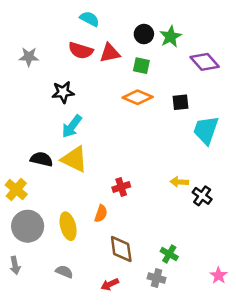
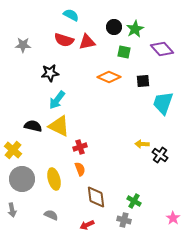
green square: (141, 66) -> (124, 52), moved
red cross: (121, 187) -> (80, 147), moved
orange semicircle: (101, 214) -> (80, 169), turned -40

